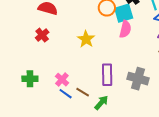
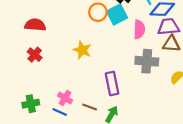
pink semicircle: (125, 29) -> (139, 29), moved
gray cross: (138, 79) -> (147, 61), moved
blue line: (66, 94) -> (60, 112), moved

